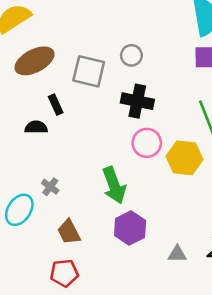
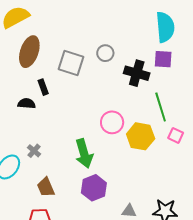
brown ellipse: (35, 61) -> (29, 52), turned -48
black cross: (137, 101) -> (137, 73), moved

